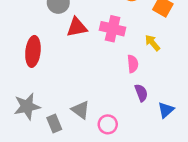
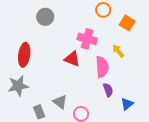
red triangle: (77, 27) -> (72, 59), moved, turned 30
pink semicircle: (133, 64) -> (102, 67), size x1.5
gray star: (27, 106) -> (18, 86), moved

